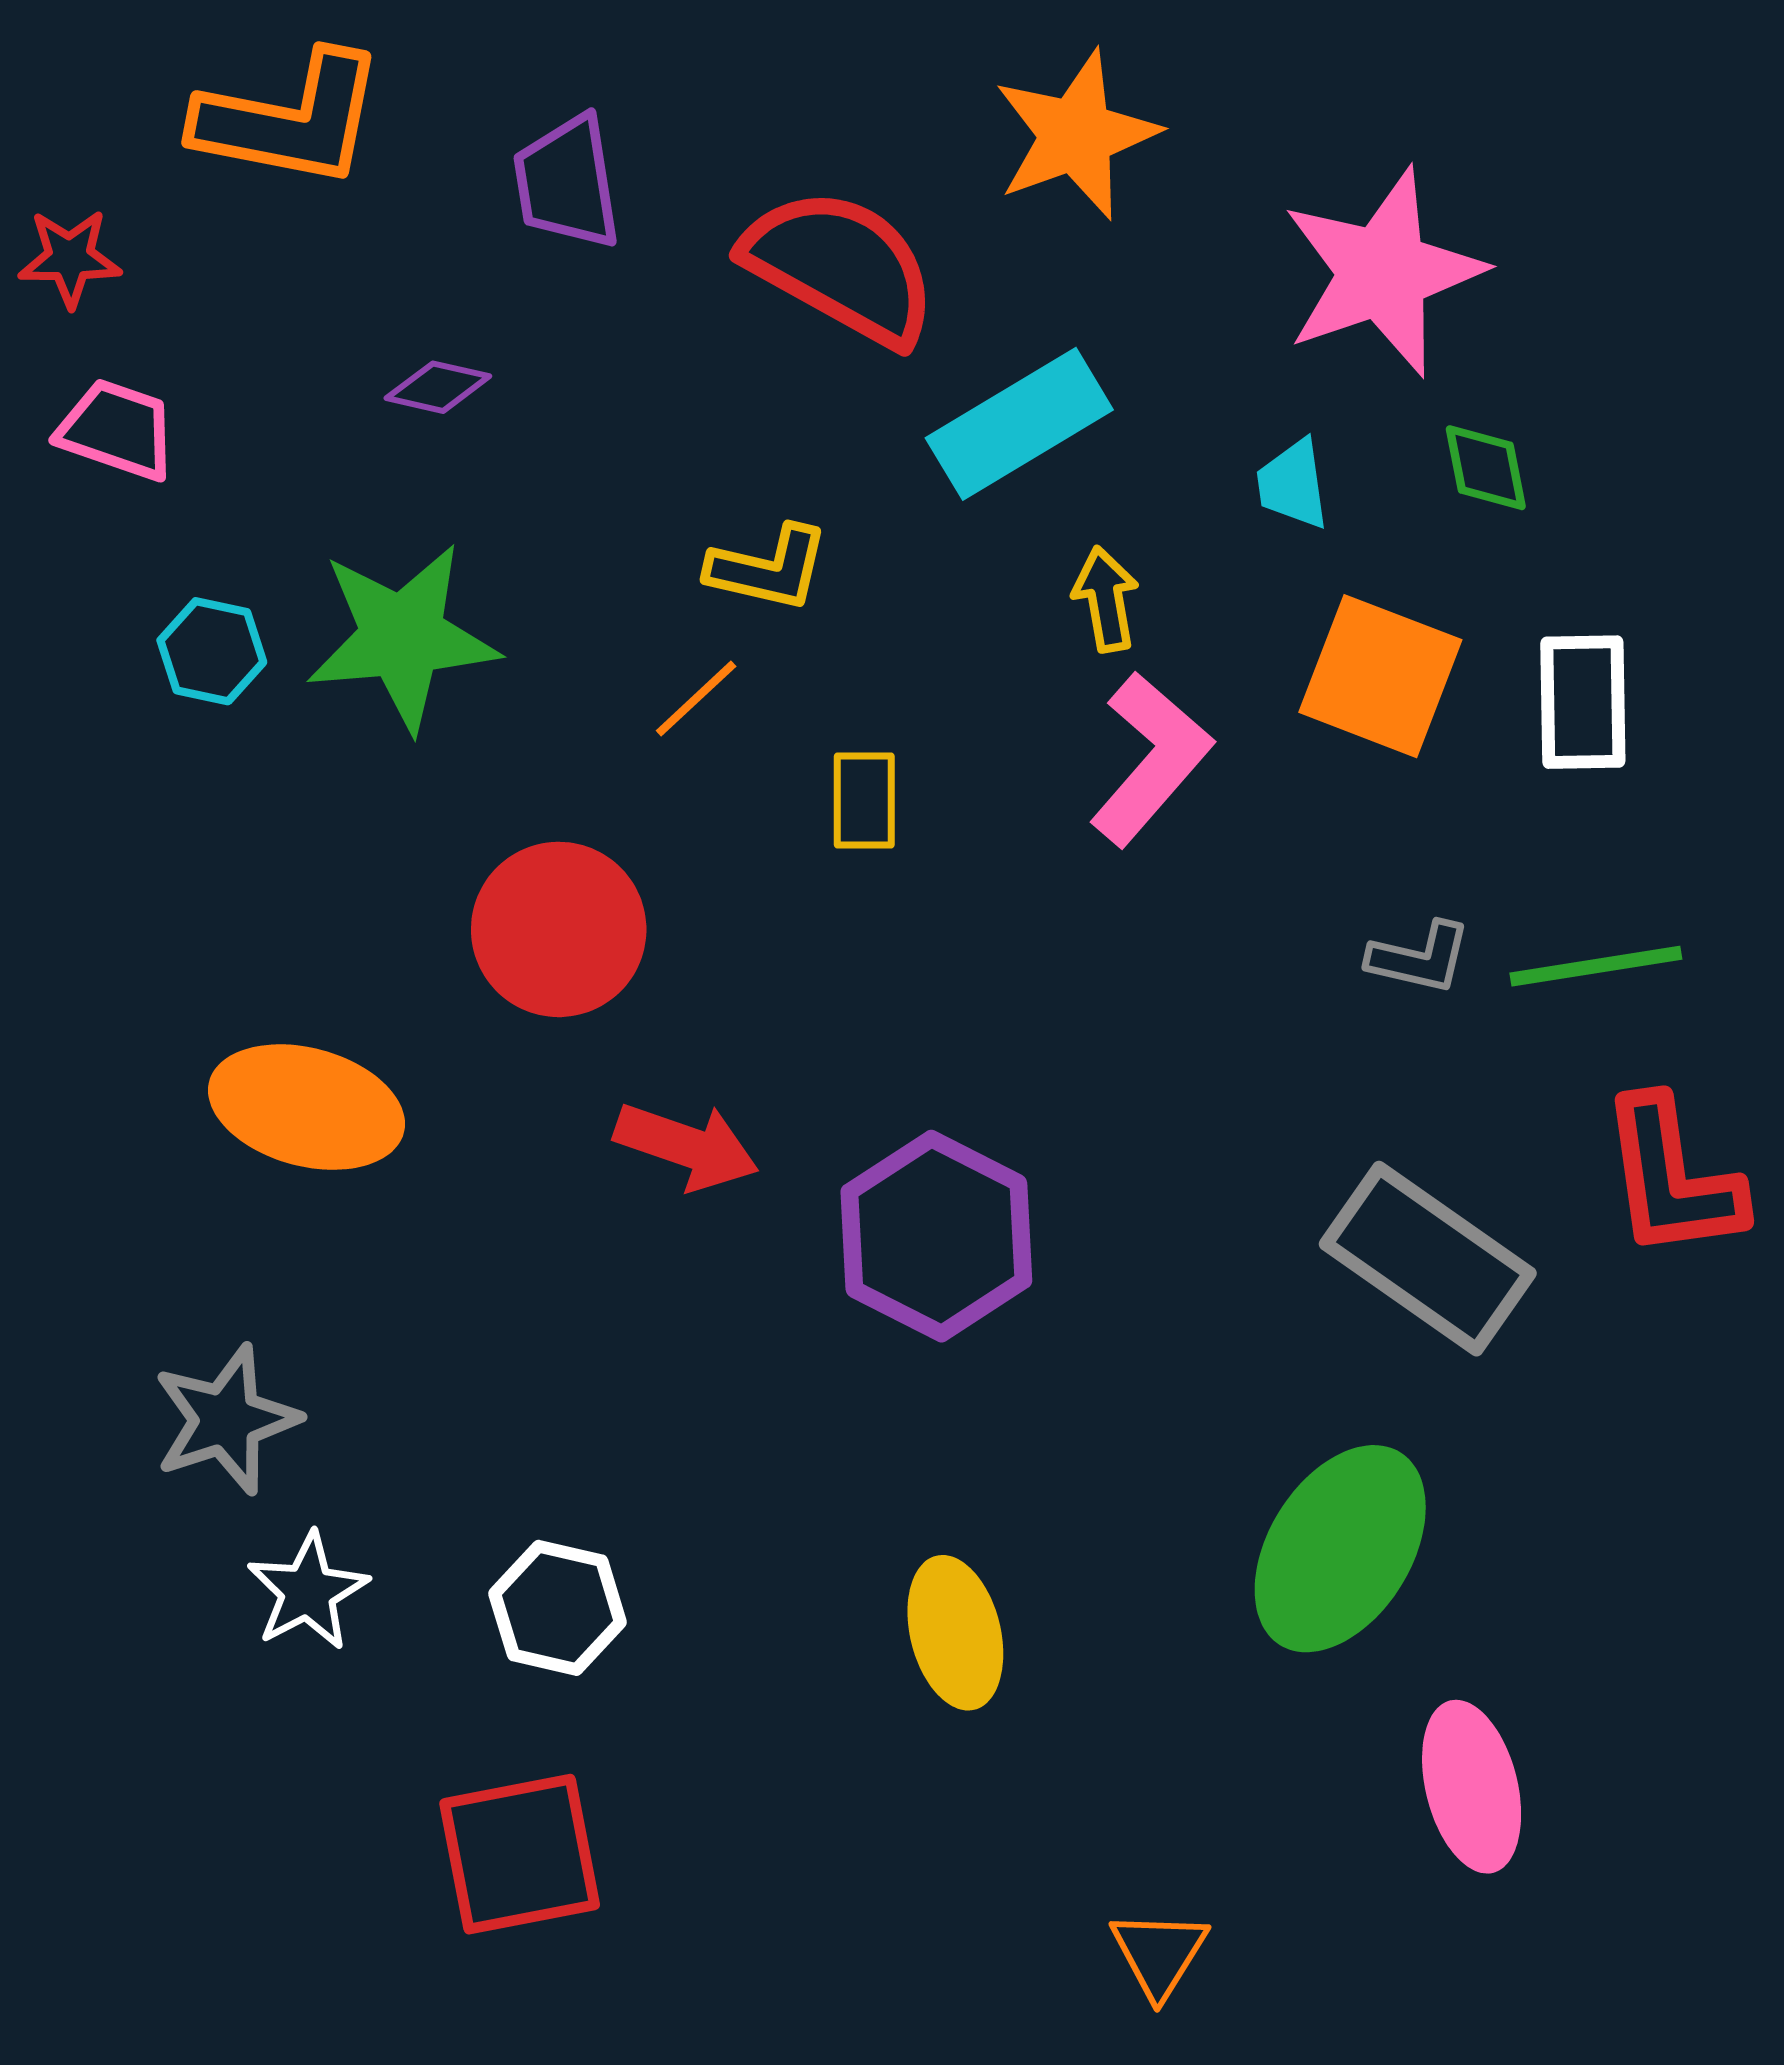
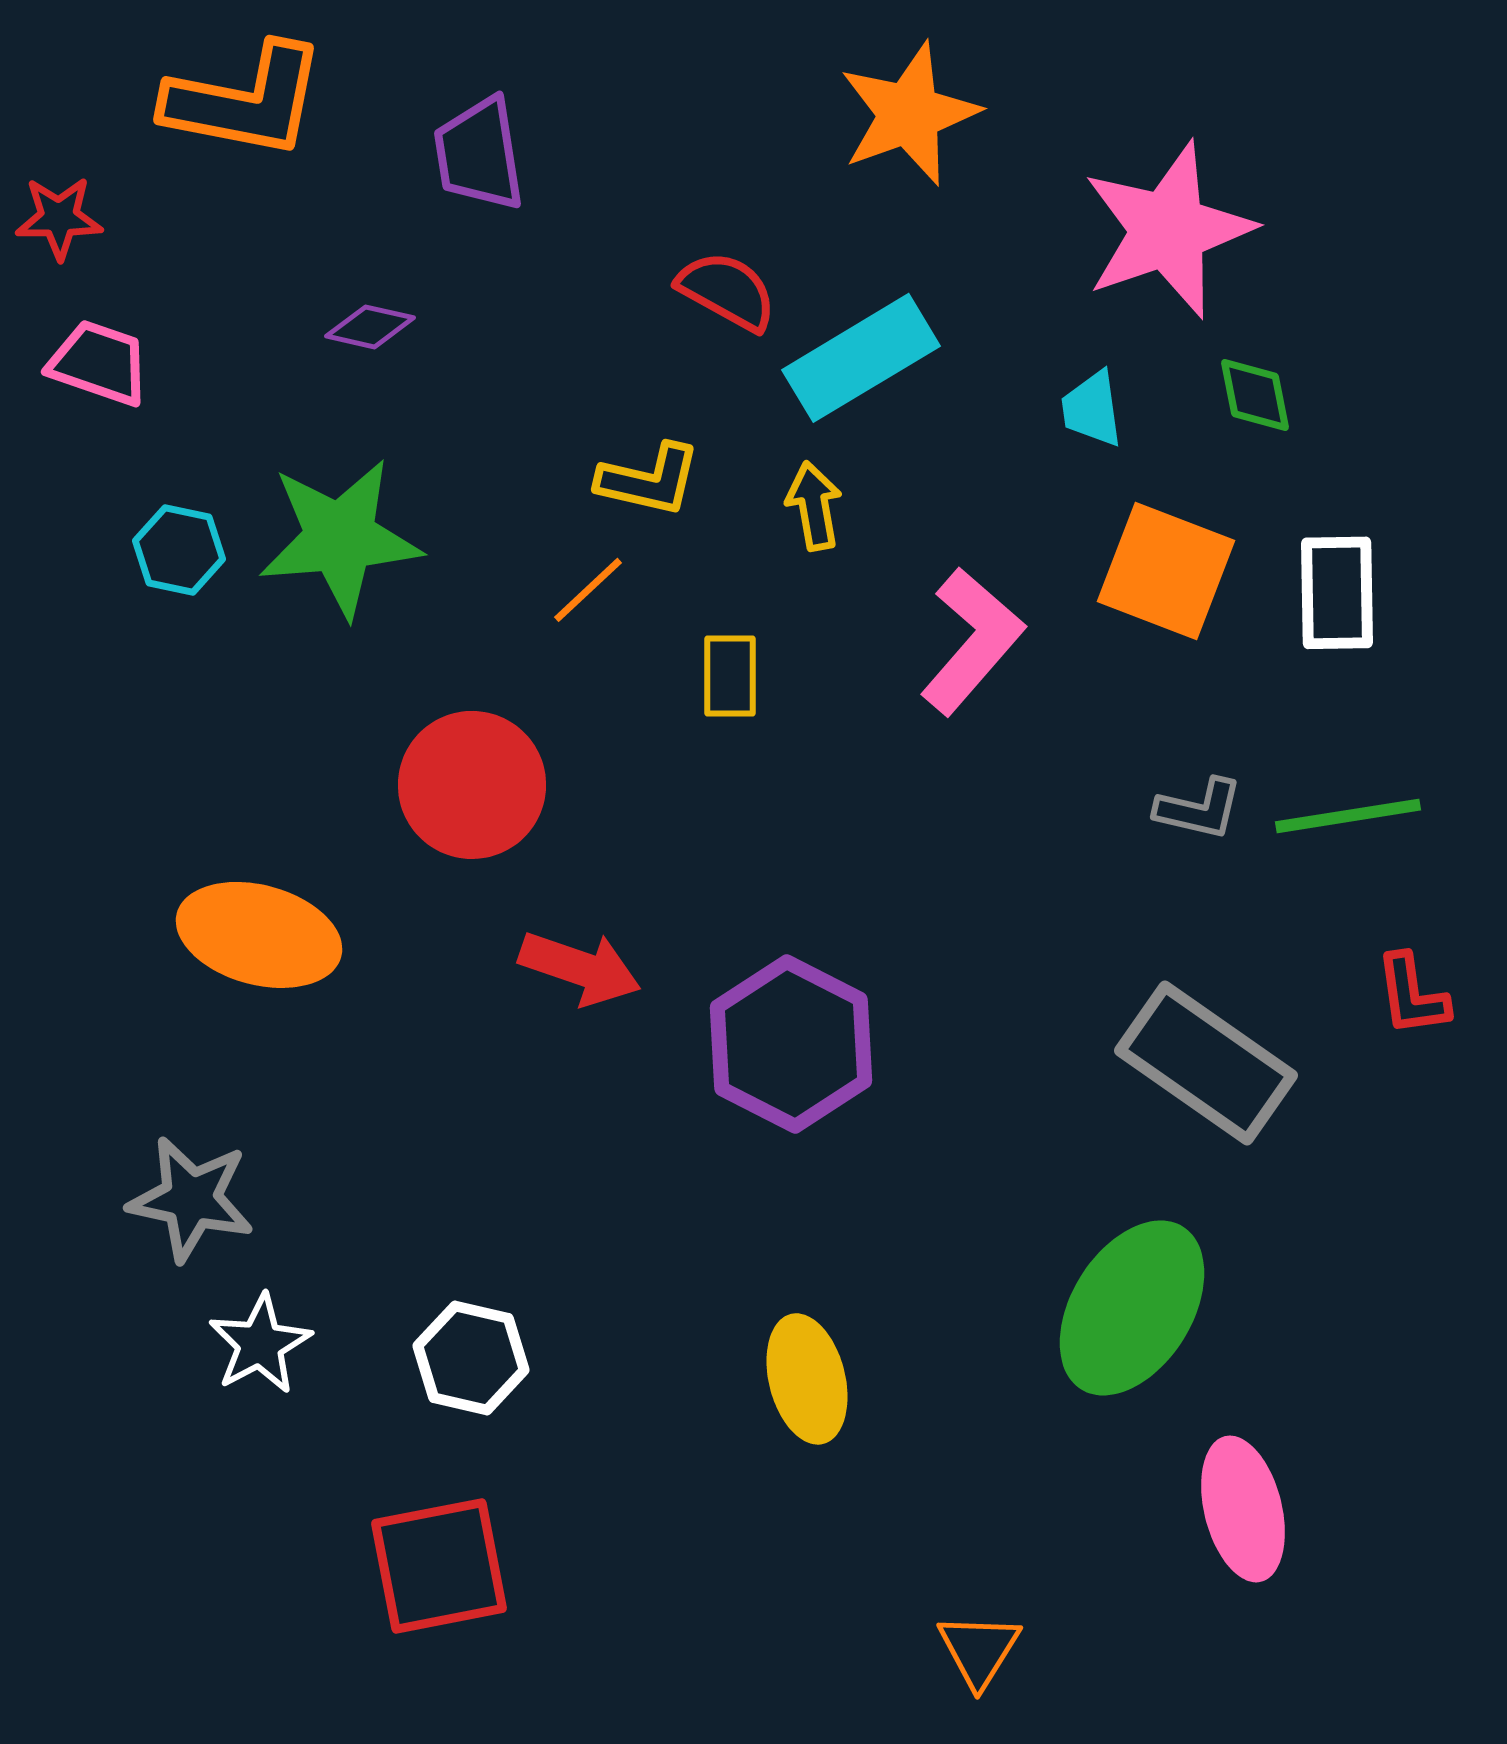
red semicircle: (840, 266) -> (727, 291), moved, size x0.6
yellow arrow: (1106, 599) -> (814, 506), moved
red L-shape: (1672, 1178) -> (1412, 995), size x0.6
gray star: (226, 1420) -> (191, 1199), turned 30

